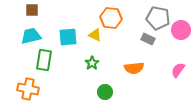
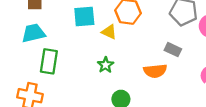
cyan square: (68, 37) -> (84, 17), moved
gray rectangle: (148, 39) -> (173, 50), moved

